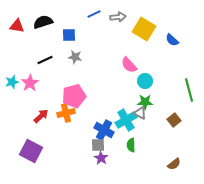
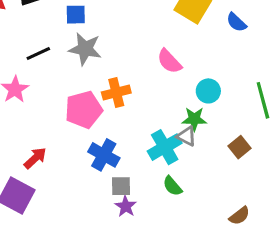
gray star: (75, 57) -> (85, 49), size x1.5
cyan circle: (145, 81) -> (208, 91), moved
orange cross: (66, 113) -> (116, 93), moved
red arrow: (41, 116) -> (35, 158), moved
blue cross: (104, 130) -> (104, 155), moved
green semicircle: (131, 145) -> (172, 186), turned -40

